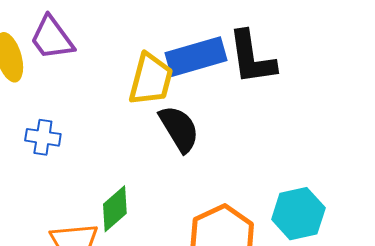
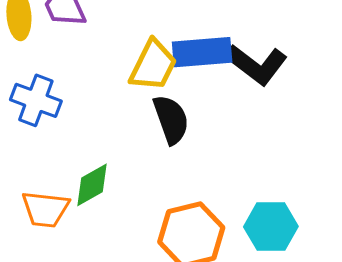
black L-shape: (252, 58) -> (256, 64), turned -56
blue cross: (43, 137) -> (36, 100), size x1.4

